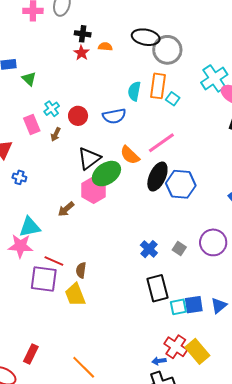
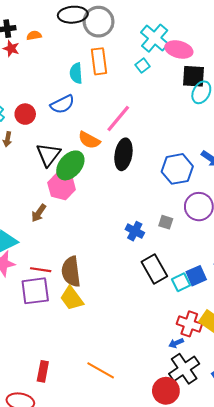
cyan square: (173, 99) -> (143, 66), moved, turned 32
blue hexagon: (181, 184) -> (177, 169), moved
brown semicircle: (81, 270) -> (71, 272), size x1.8

